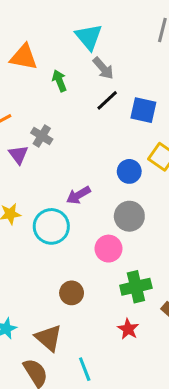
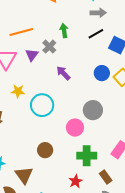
gray arrow: (103, 68) -> (98, 13), turned -63
green arrow: (59, 81) -> (64, 31), moved
blue circle: (129, 171) -> (102, 73), moved
purple arrow: (78, 195) -> (63, 73), moved, turned 63

